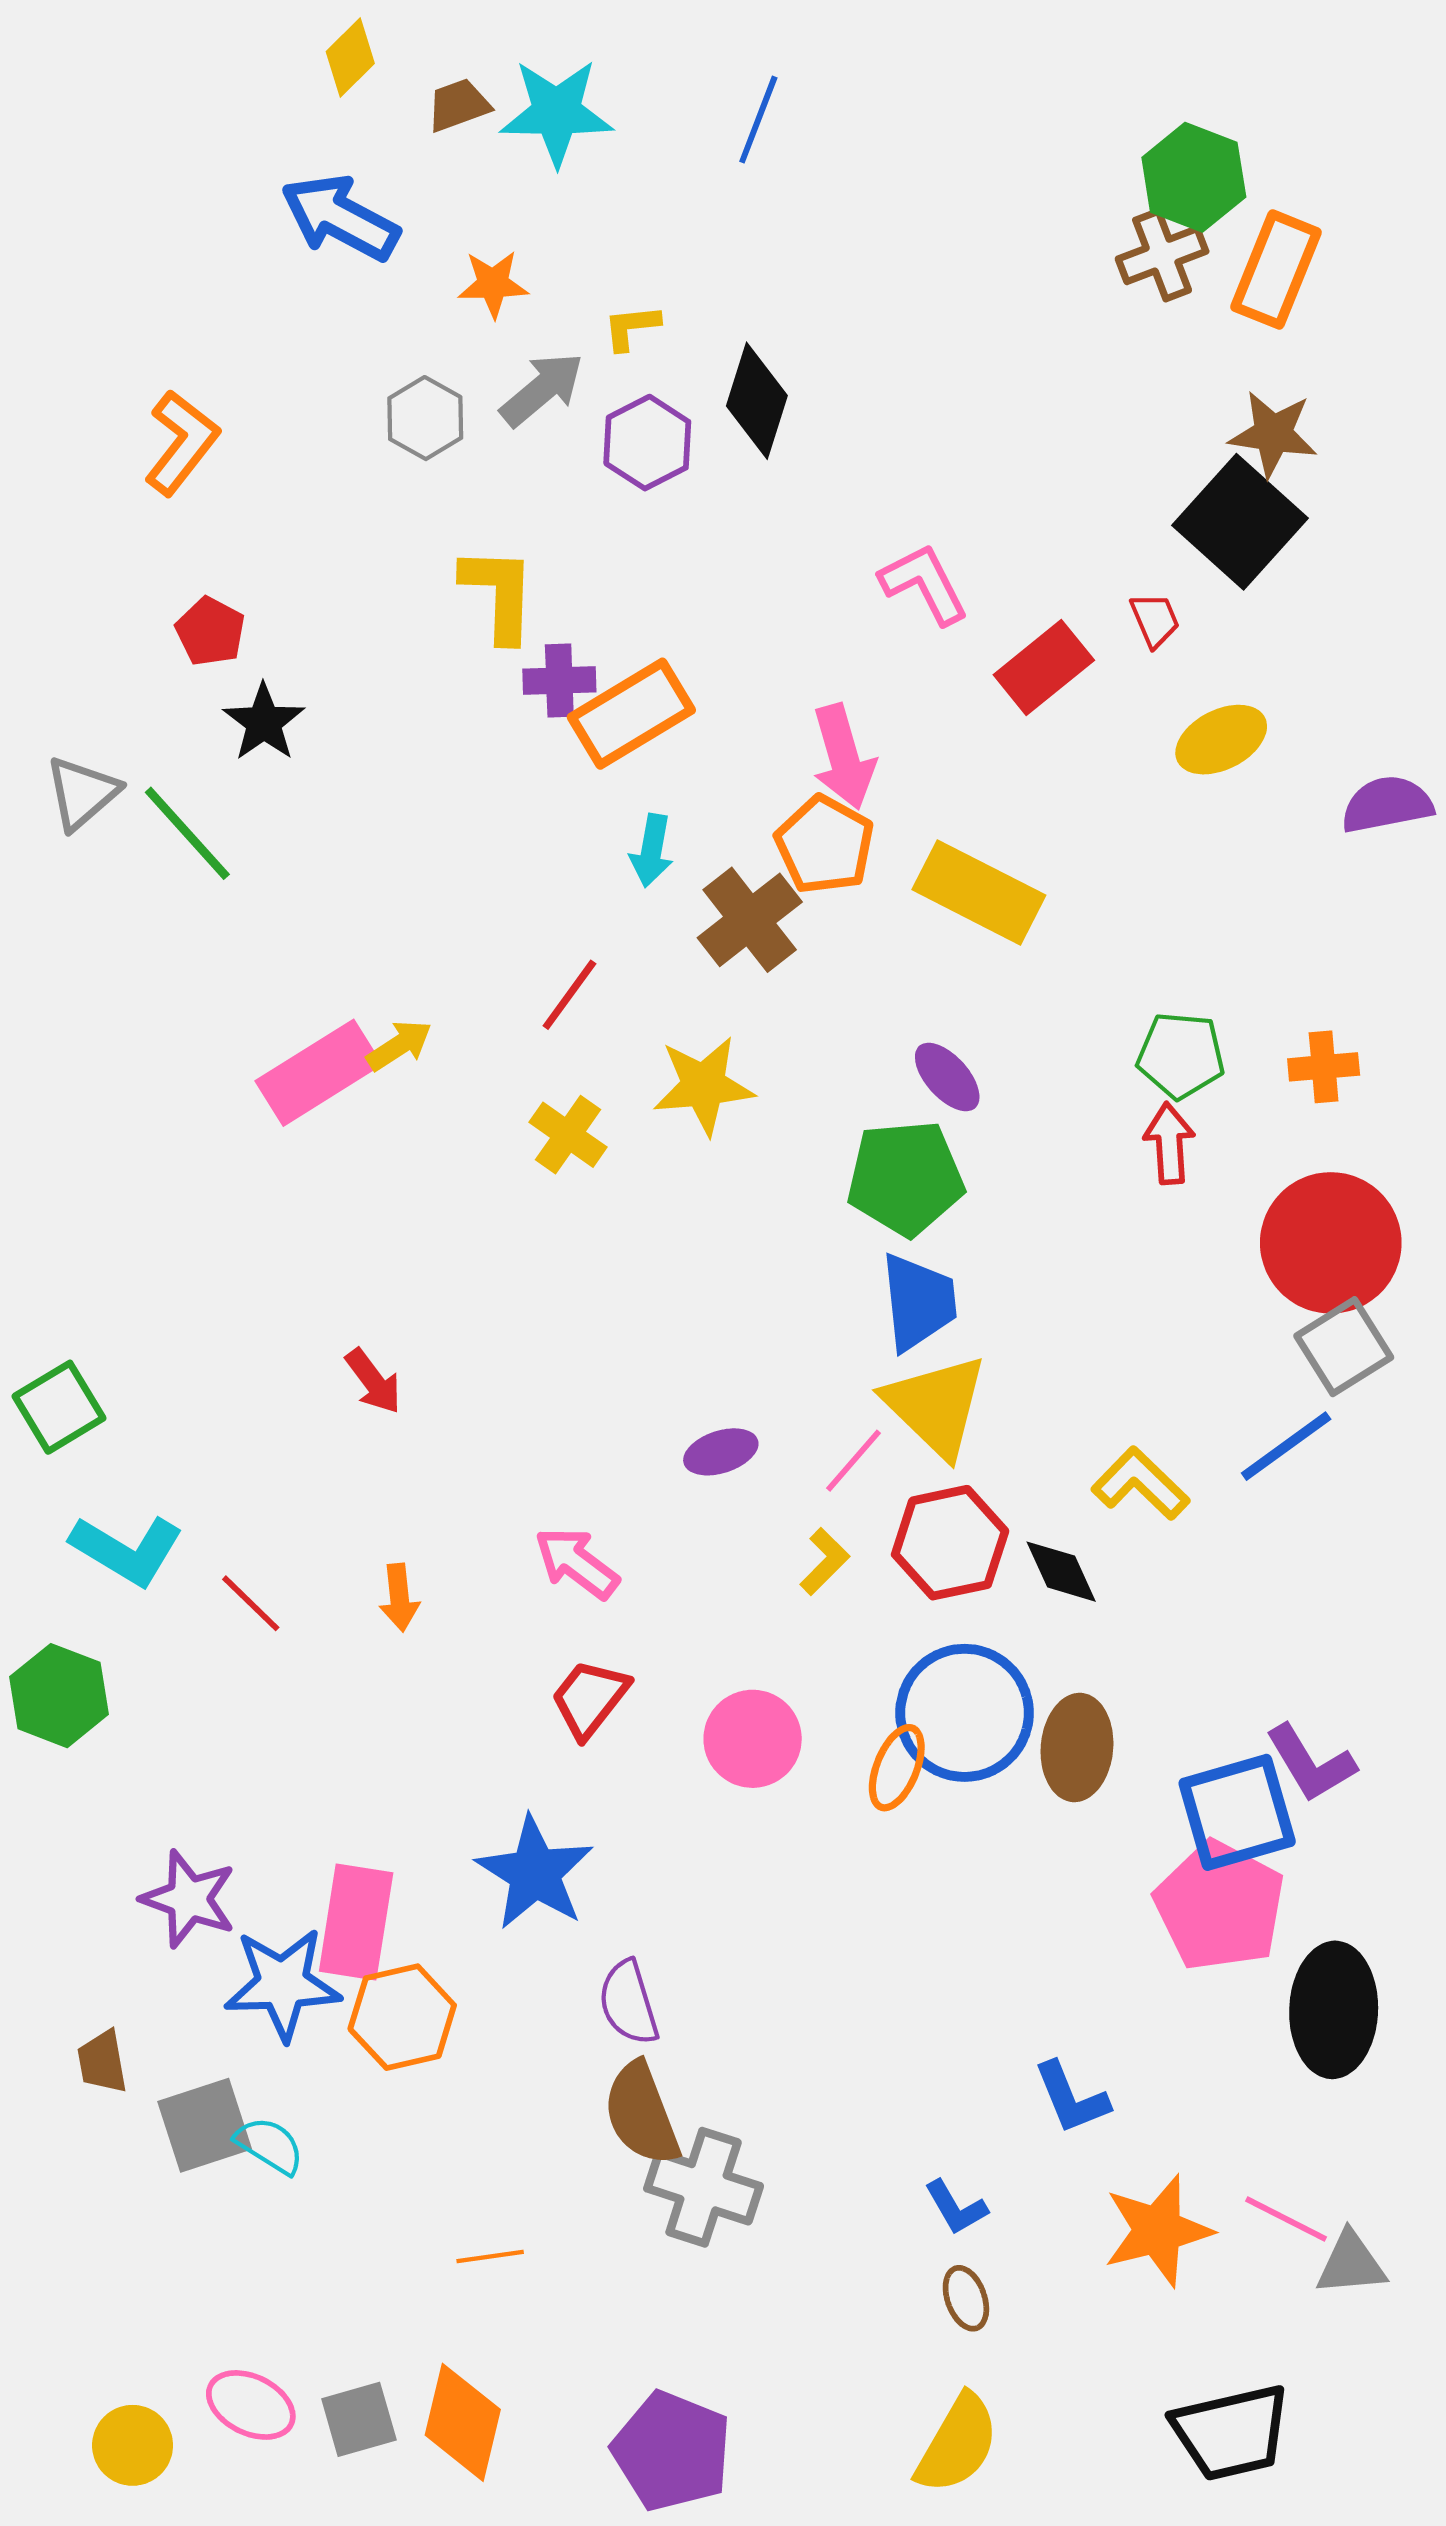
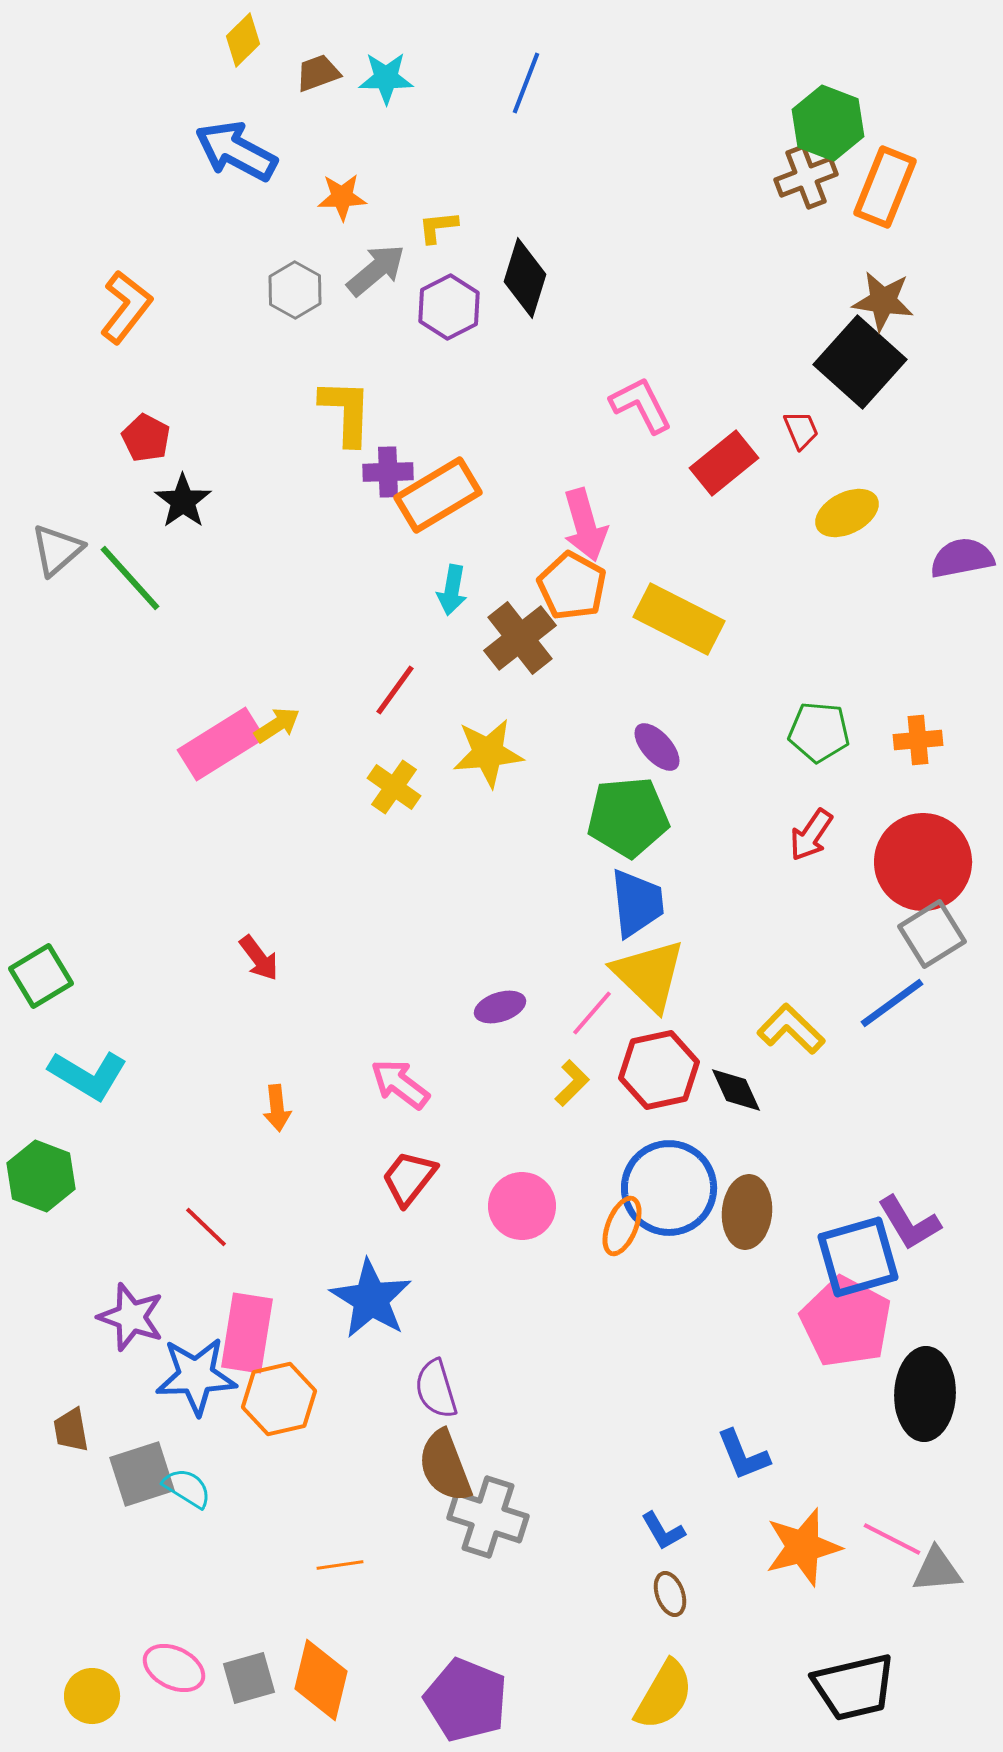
cyan star: (556, 112) -> (386, 78), size x0.7
red arrow: (1169, 1143) -> (811, 835), moved, turned -142
red line: (251, 1603) -> (206, 1227), moved

